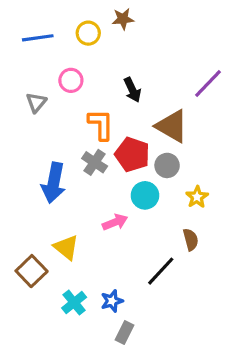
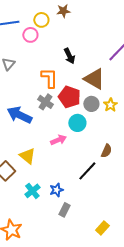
pink circle: (71, 80) -> (30, 35), moved
blue arrow: (54, 183) -> (19, 115), turned 105
yellow star: (197, 197) -> (110, 105), moved
brown semicircle: (191, 240) -> (106, 151), turned 40

